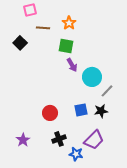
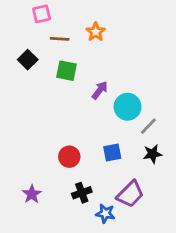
green square: (66, 46) -> (67, 71), moved
purple arrow: (72, 65) -> (100, 90), turned -112
black star: (101, 111) -> (152, 154), moved

